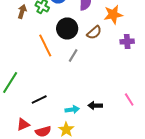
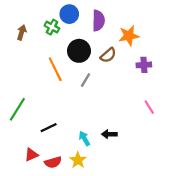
brown arrow: (22, 12) -> (22, 32), moved
pink line: (129, 100) -> (149, 107), moved
cyan arrow: (72, 110) -> (84, 138), turned -112

